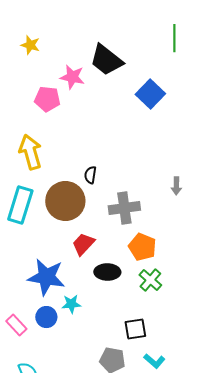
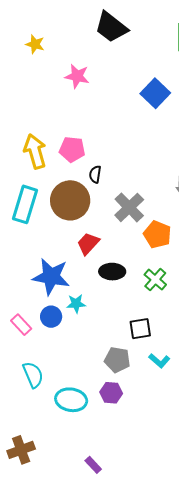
black trapezoid: (106, 60) -> (111, 27), moved
pink pentagon: (47, 99) -> (72, 149), moved
gray cross: (124, 208) -> (129, 207), turned -36
orange pentagon: (142, 247) -> (157, 234), moved

